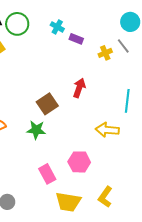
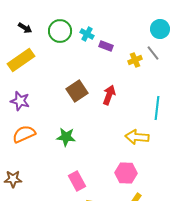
green circle: (17, 24) -> (60, 31), moved
brown square: (47, 104) -> (77, 91), moved
pink hexagon: (79, 162) -> (126, 173), moved

